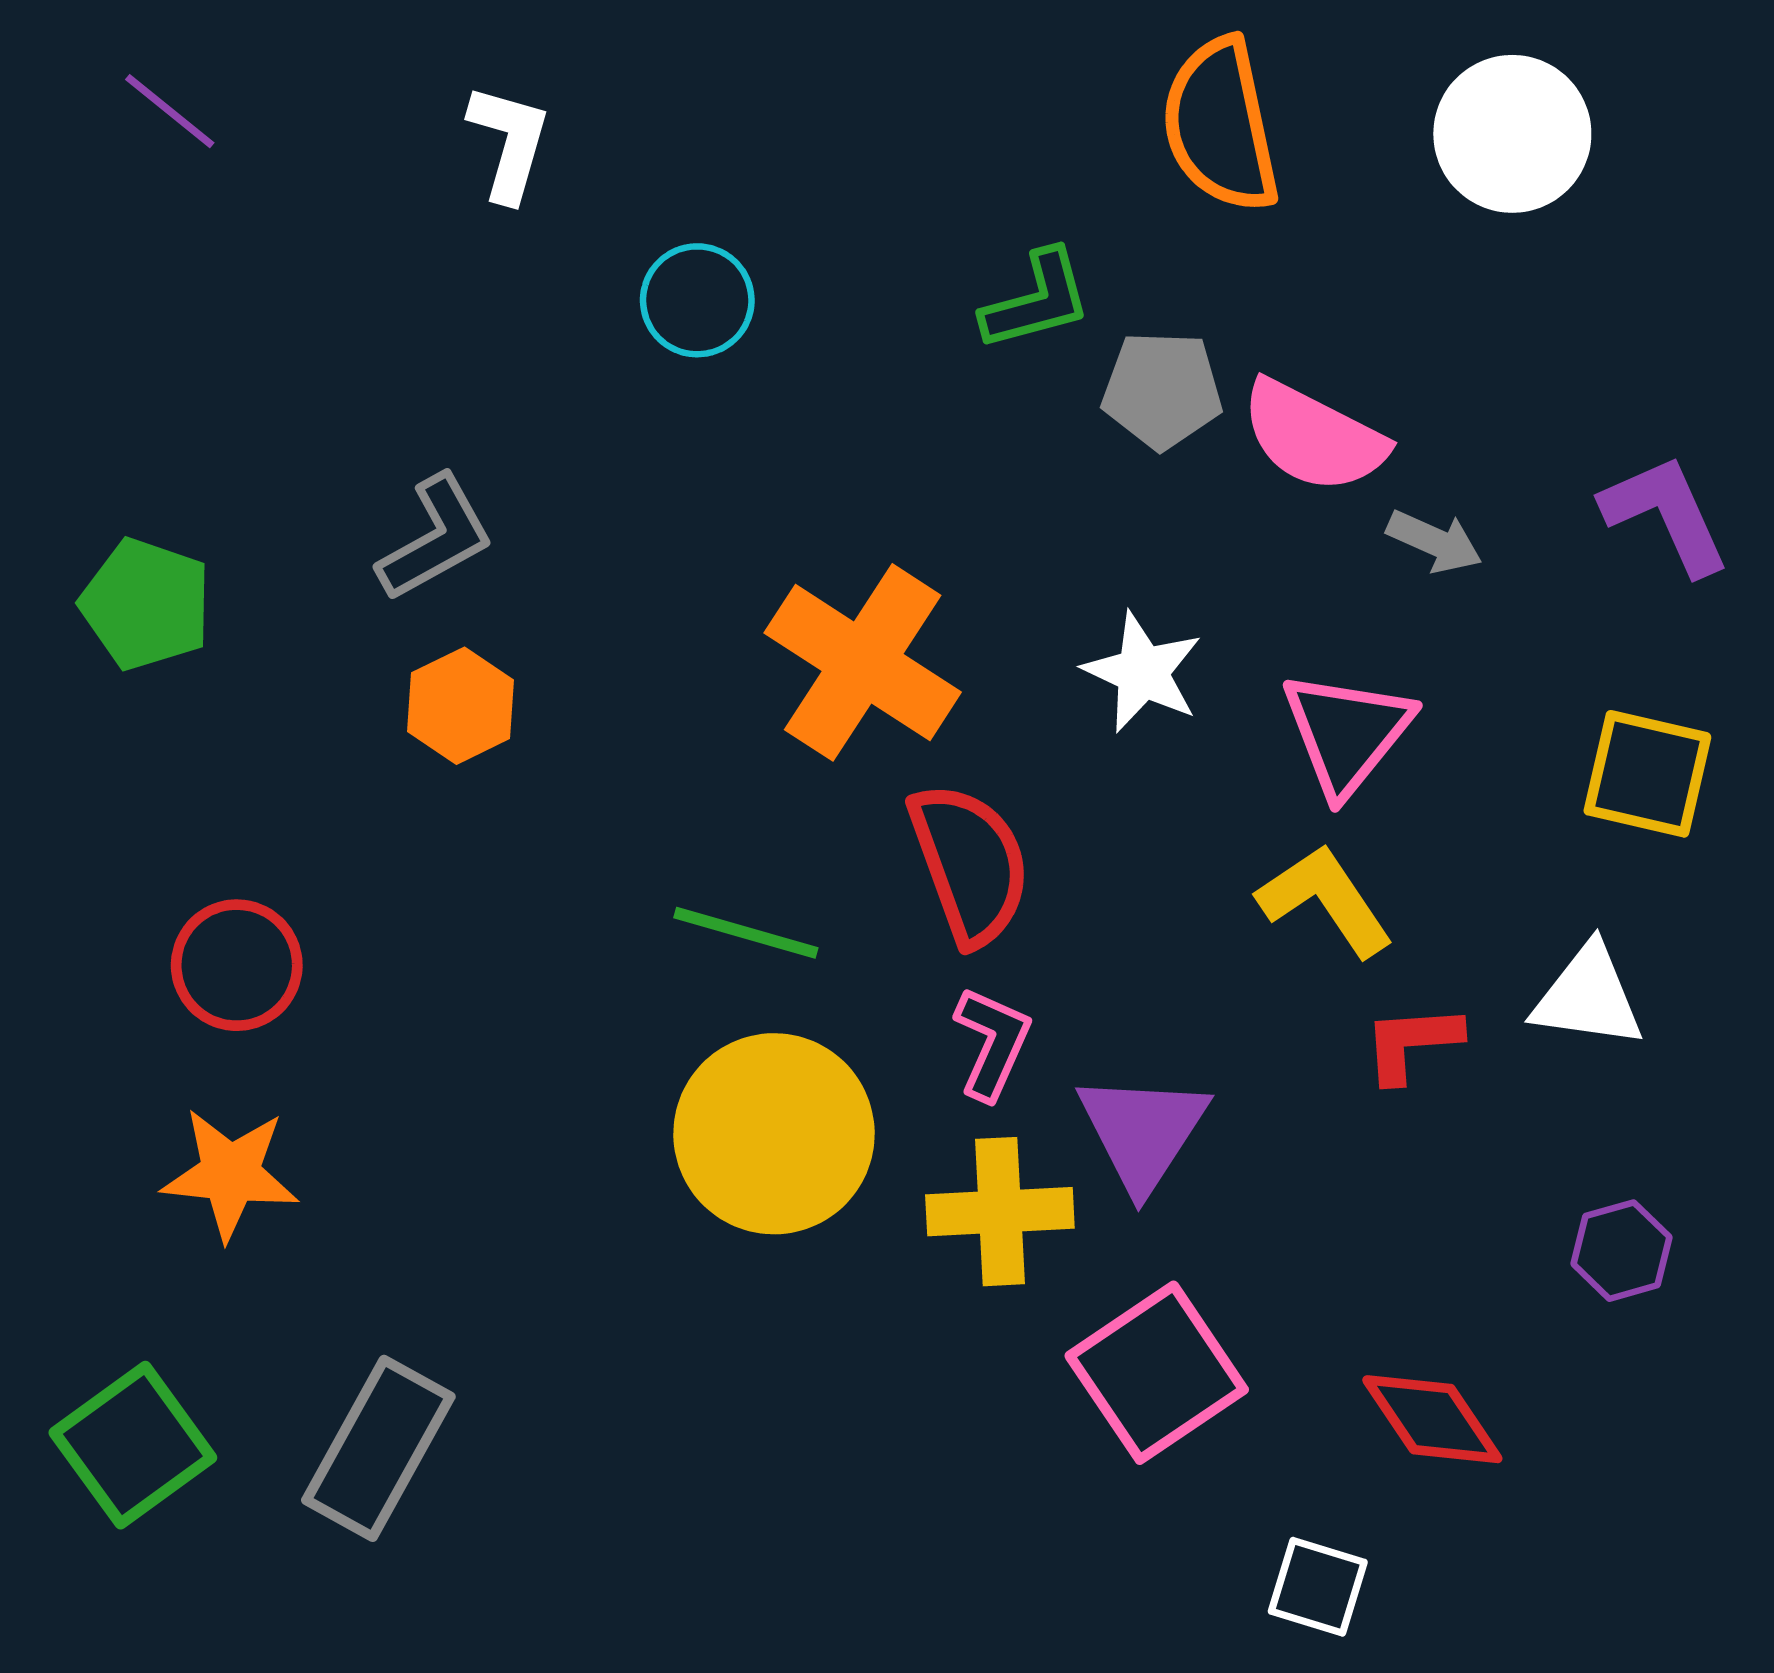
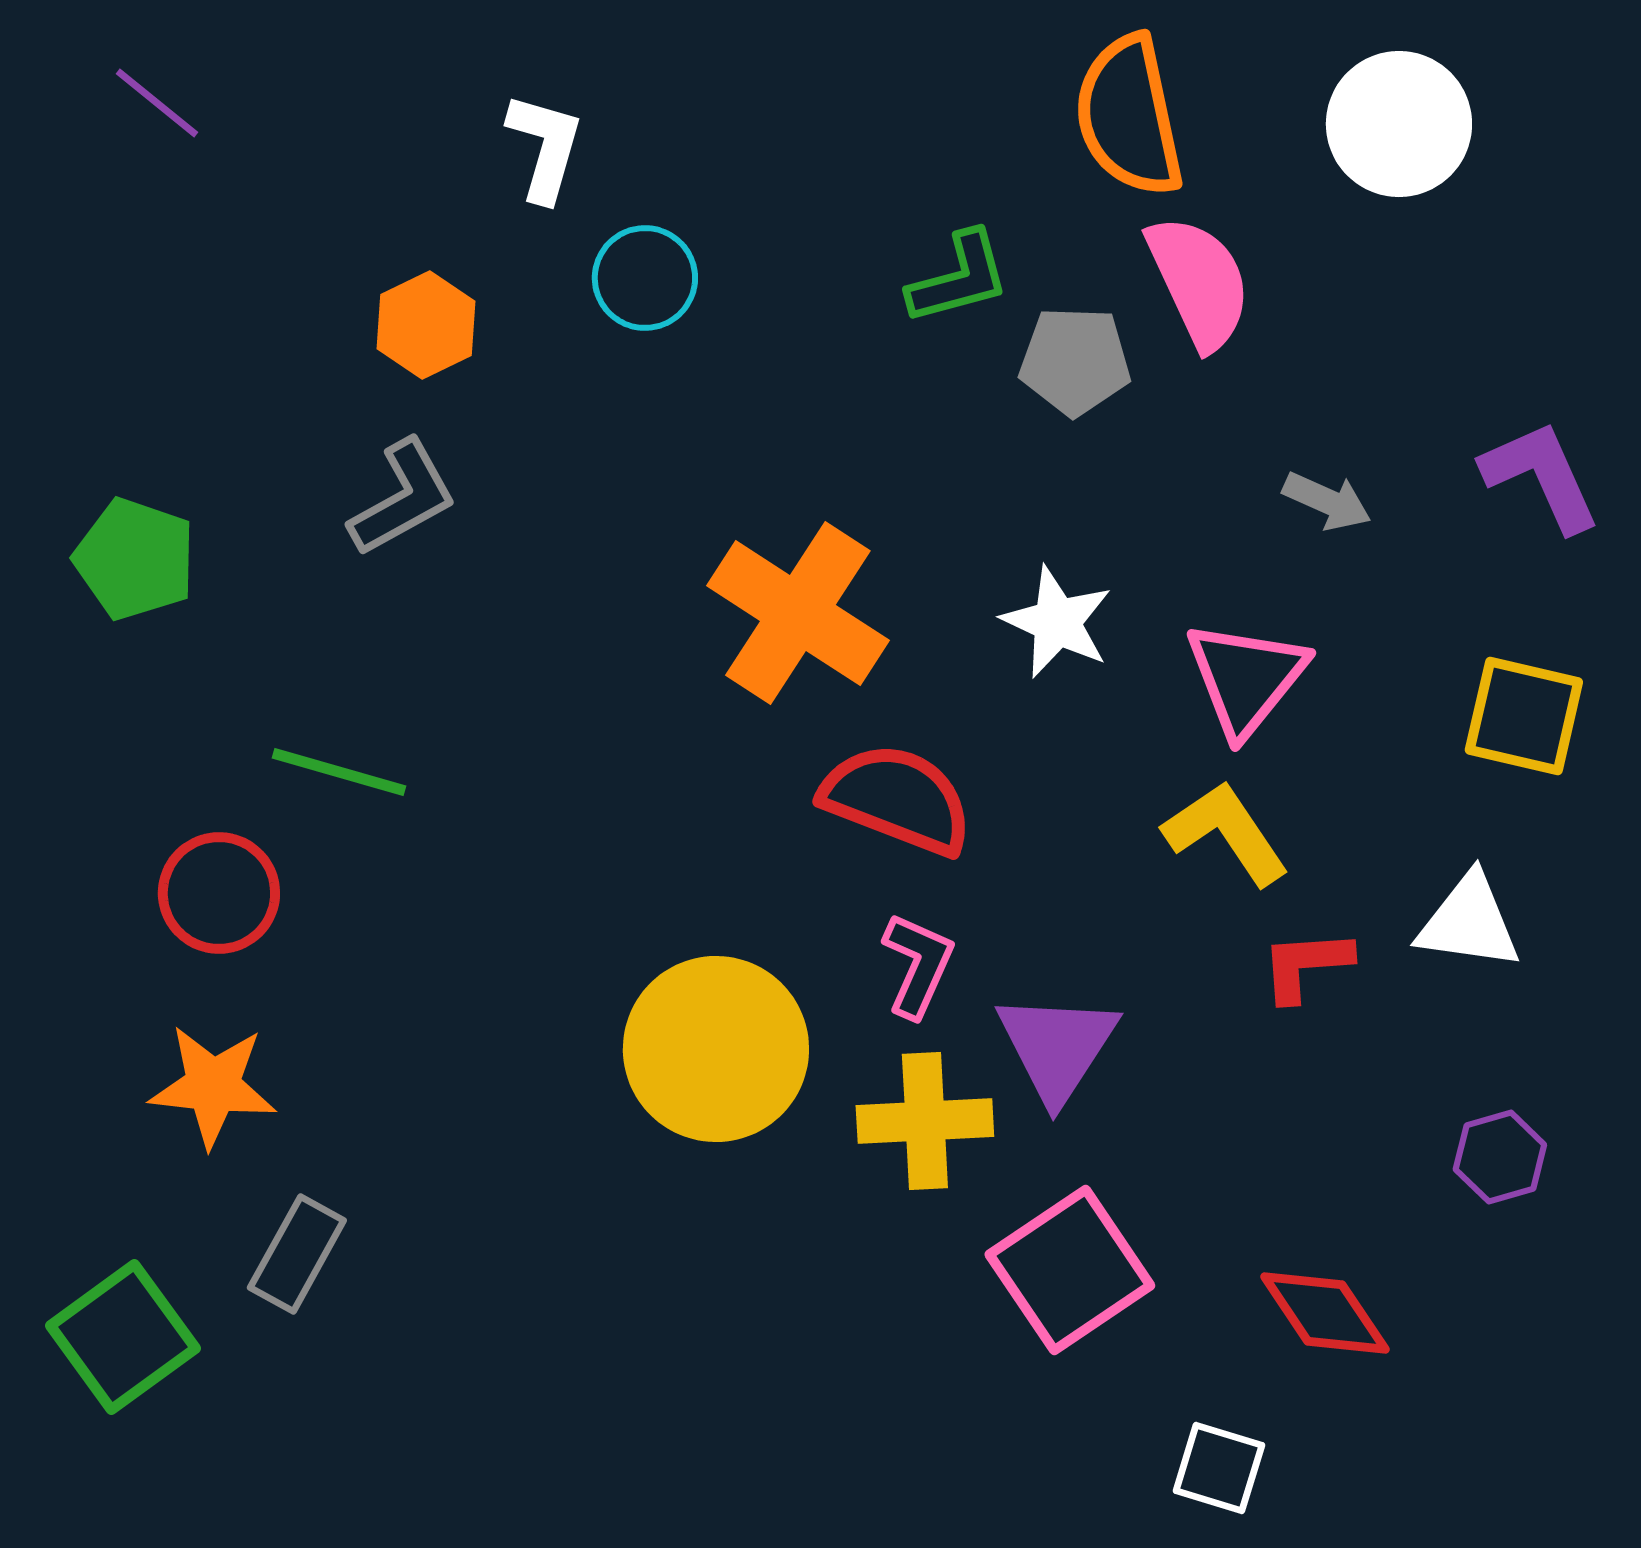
white L-shape: (509, 142) -> (545, 147), moved
pink semicircle: (1313, 437) -> (1199, 282), moved, turned -142
orange hexagon: (461, 706) -> (426, 325), moved
red semicircle: (970, 864) -> (897, 799), turned -49
green line: (746, 933) -> (339, 772), moved
gray rectangle: (378, 1448) -> (297, 1254), moved, size x0.7

